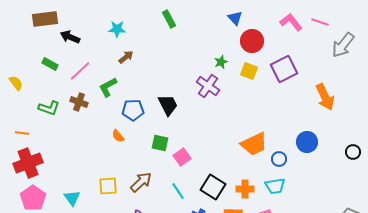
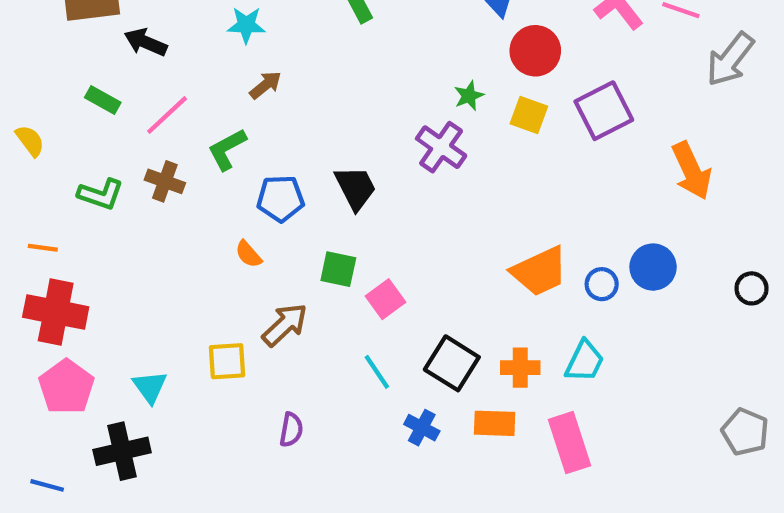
blue circle: (279, 159) -> (602, 284), moved
red cross: (28, 163) -> (56, 312), turned 32
brown arrow: (141, 182) -> (285, 325), moved
cyan trapezoid: (275, 186) -> (585, 361), turned -55

